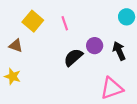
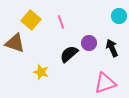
brown triangle: (16, 46) -> (15, 43), size x1.5
yellow star: (13, 76) -> (41, 72), moved

